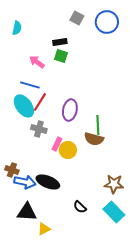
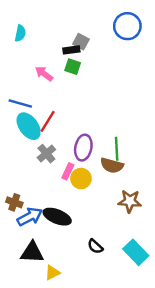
gray square: (77, 18) -> (81, 42), moved
blue line: (30, 85) -> (20, 104), moved
purple ellipse: (70, 110) -> (83, 148), moved
gray cross: (39, 129) -> (46, 154), turned 35
blue arrow: (25, 182) -> (30, 217), turned -40
brown star: (114, 184) -> (130, 201), moved

